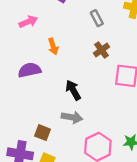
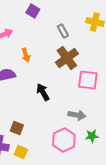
brown cross: (102, 50) -> (67, 58), size x1.6
gray arrow: (72, 117) -> (77, 115), moved

